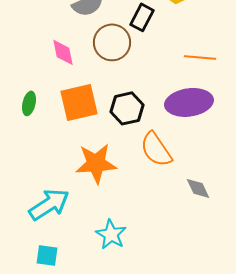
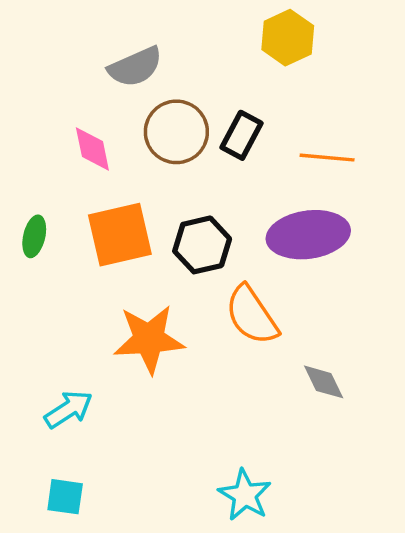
black rectangle: (142, 17) -> (241, 135), moved
cyan arrow: (49, 204) -> (68, 409), size x0.7
cyan star: (111, 234) -> (245, 495), moved

